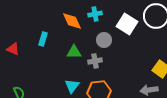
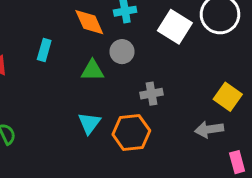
gray circle: (104, 40) -> (122, 52), moved
gray cross: (95, 61) -> (152, 94), moved

